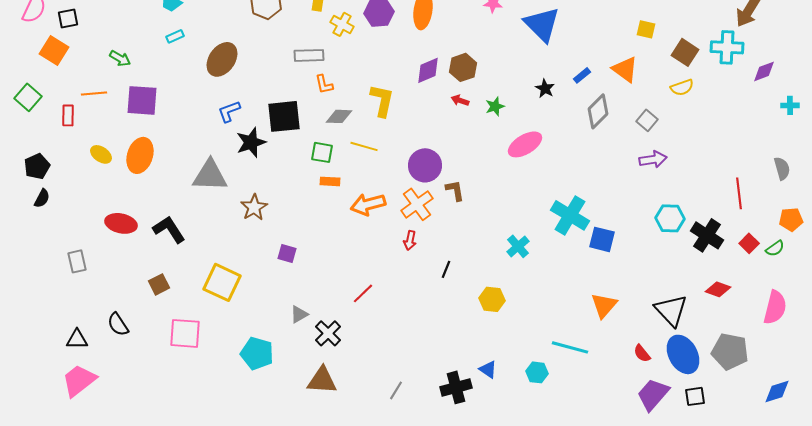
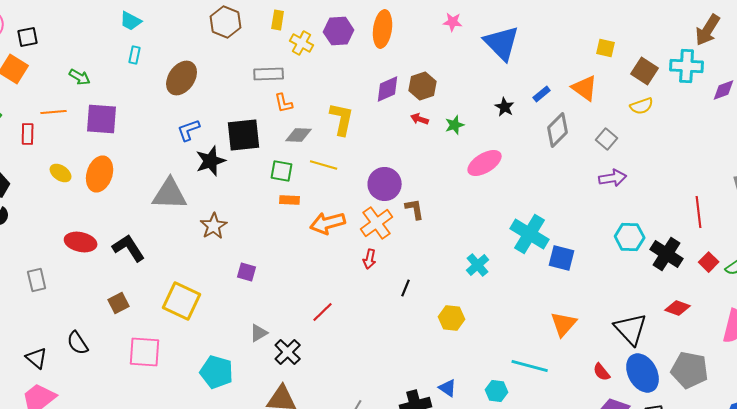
cyan rectangle: (175, 36) -> (135, 55), turned -54
black triangle: (77, 339) -> (37, 358), turned 40

